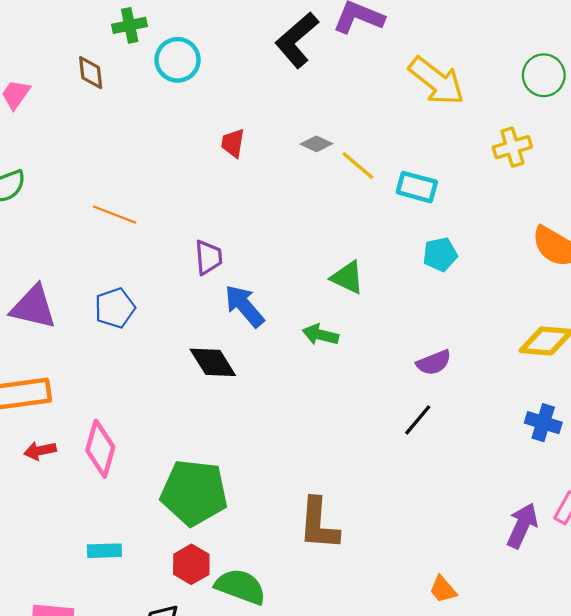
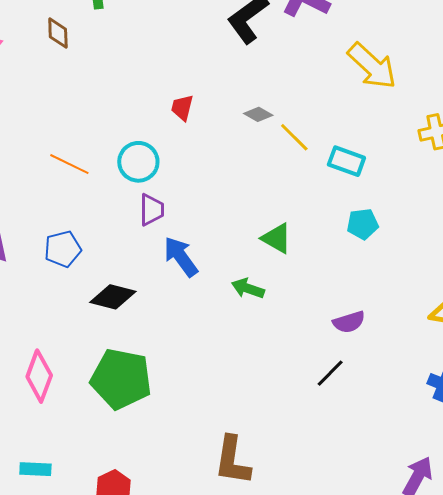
cyan circle: (178, 60) -> (138, 162), moved
black diamond: (213, 362) -> (113, 297), moved, turned -48
green pentagon: (194, 493) -> (121, 379), moved

